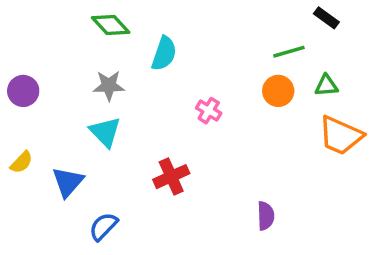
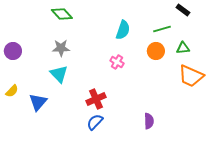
cyan semicircle: (164, 53) -> (123, 30), moved
blue semicircle: (103, 226) -> (95, 122), moved

